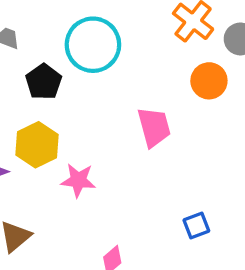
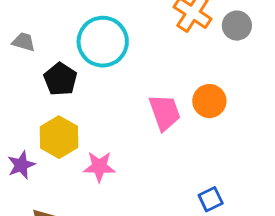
orange circle: (209, 81) -> (209, 101), moved

